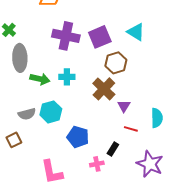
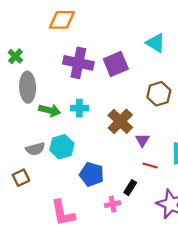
cyan triangle: (136, 32) -> (156, 43), moved
brown hexagon: (116, 63) -> (159, 94), moved

